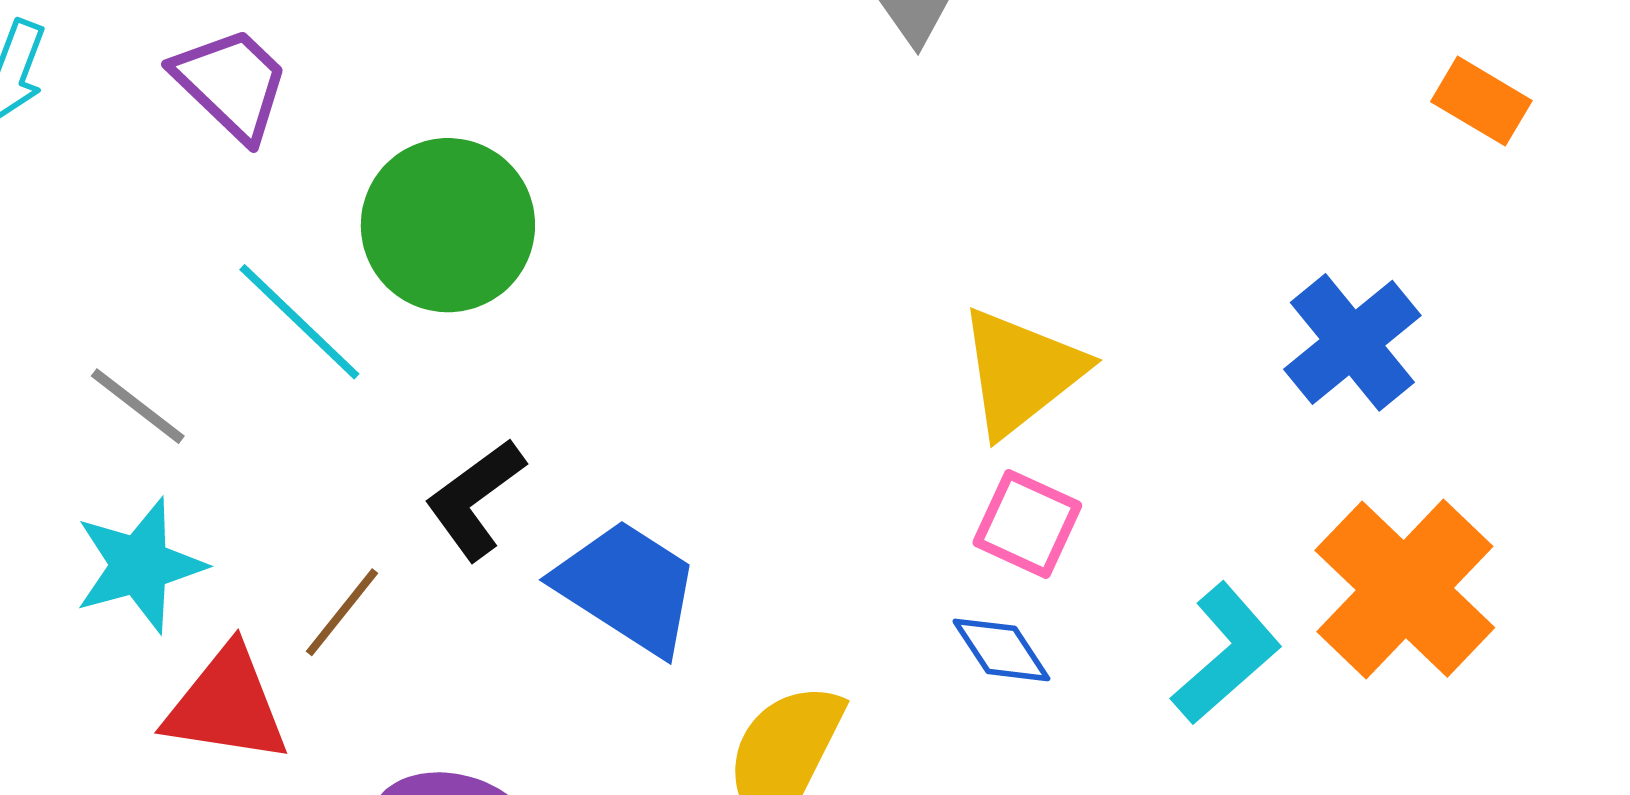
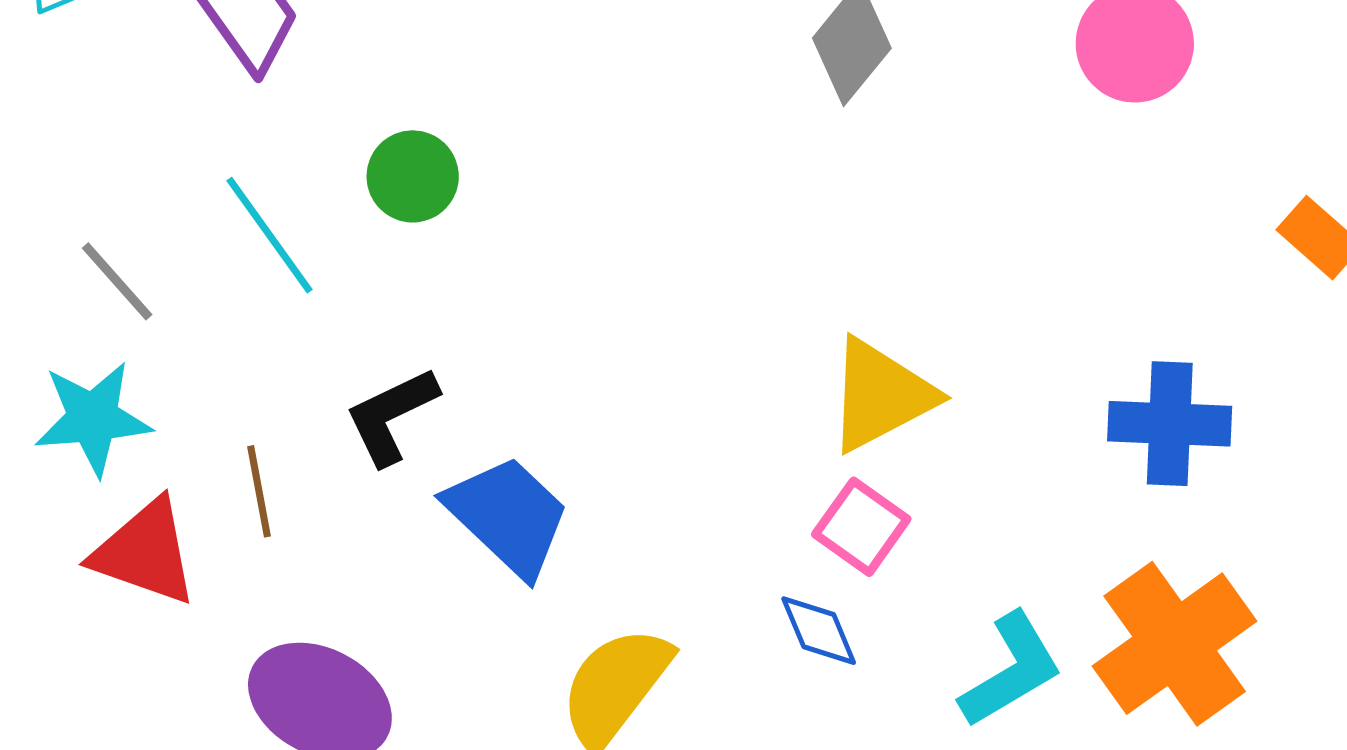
green circle: (448, 225) -> (413, 176), size x0.6
blue cross: (1352, 342) -> (1170, 424), turned 31
brown line: (342, 612) -> (259, 491), turned -60

